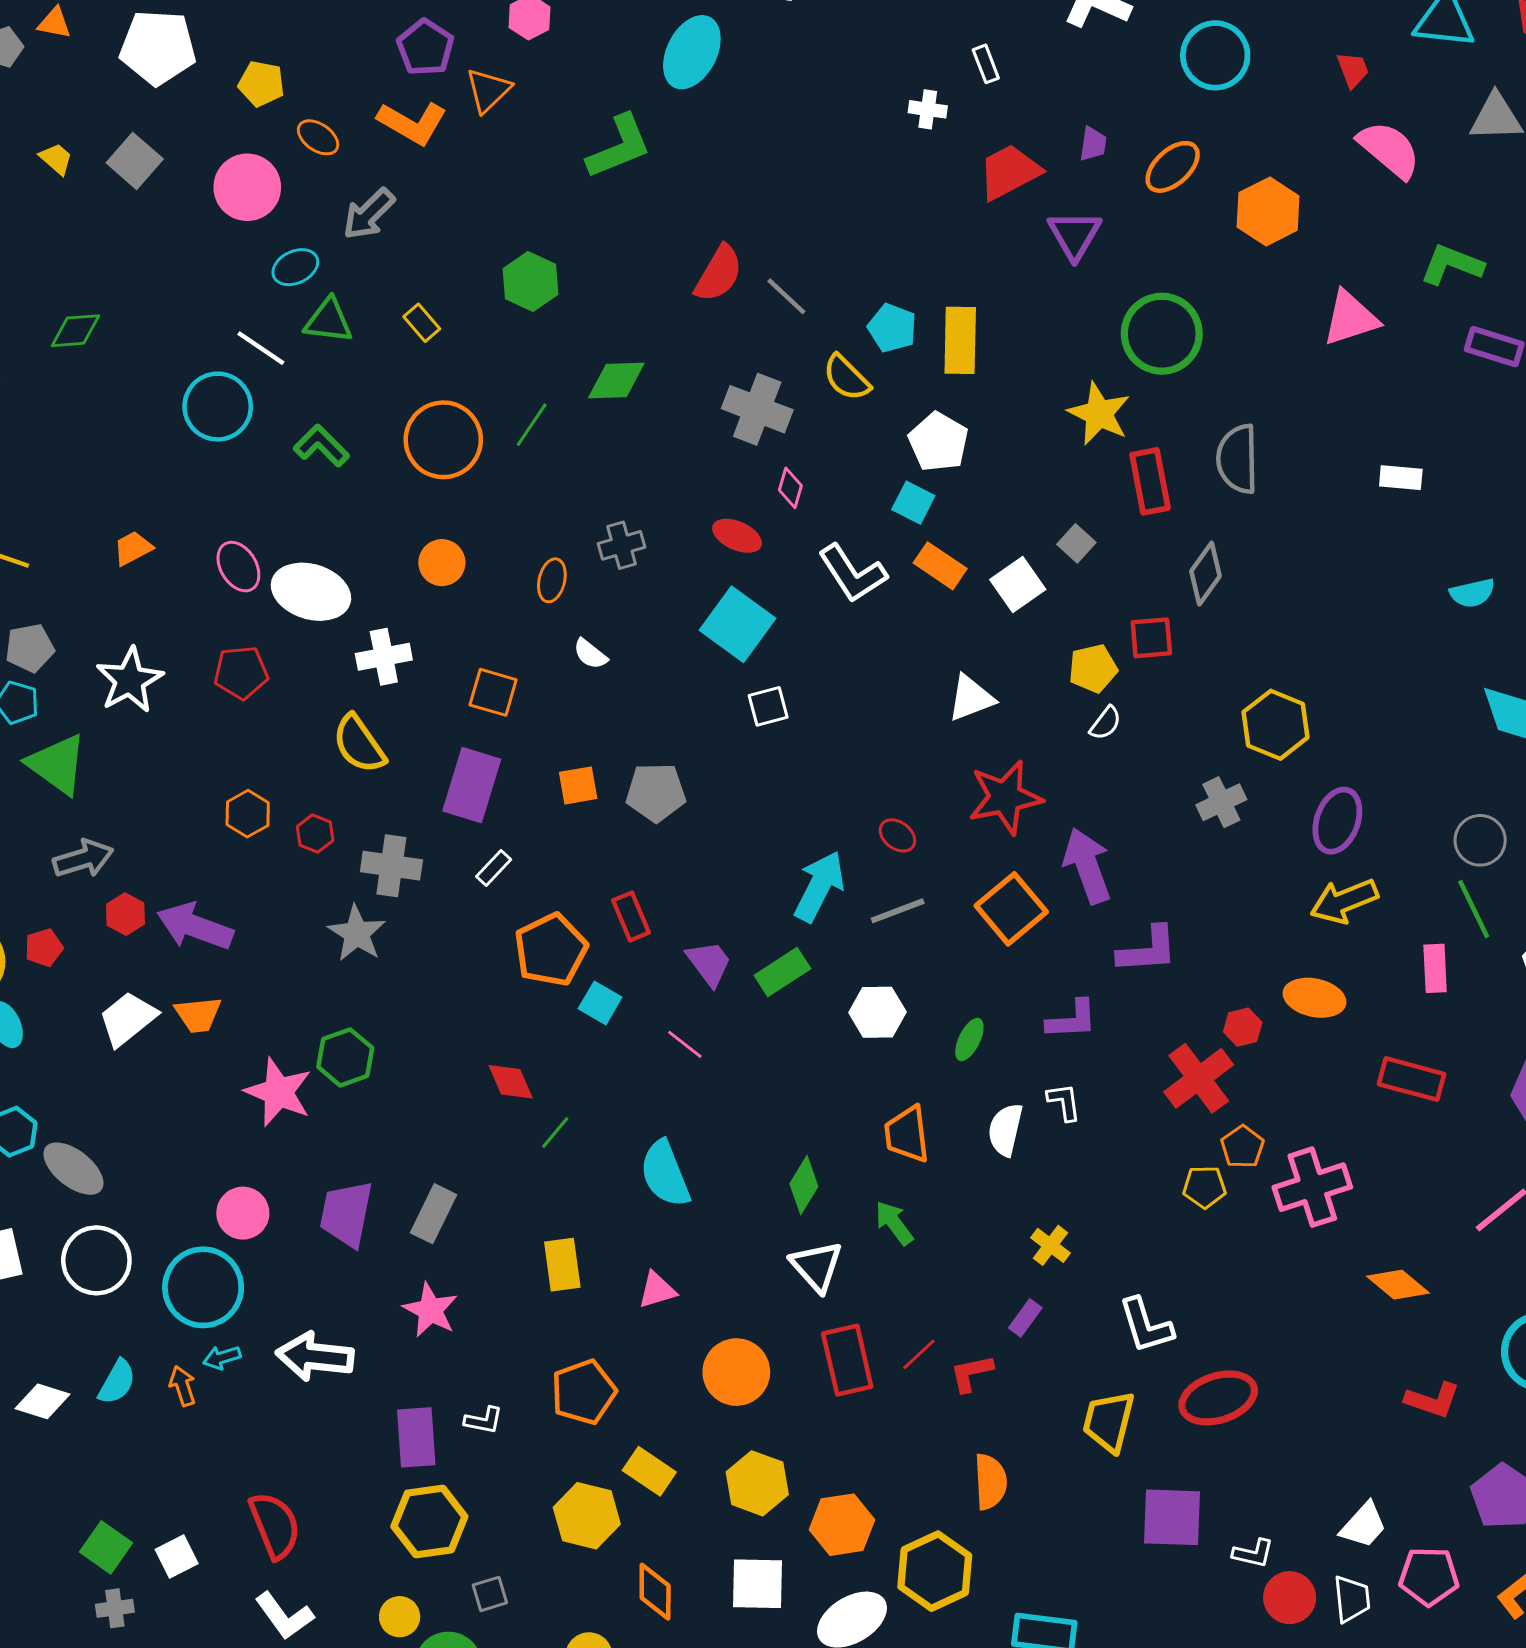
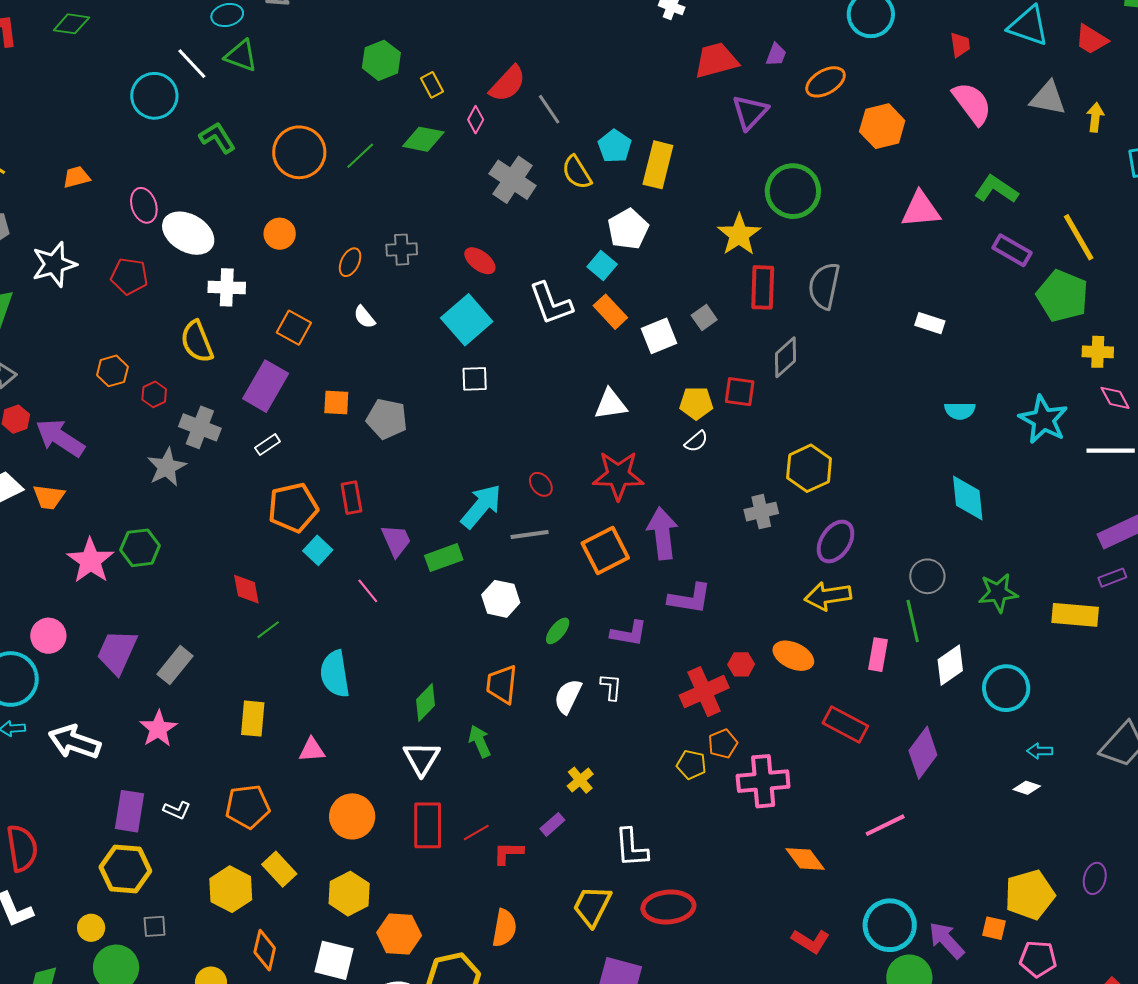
yellow rectangle: (422, 323) -> (432, 85), moved
pink diamond: (790, 488) -> (476, 120), moved

